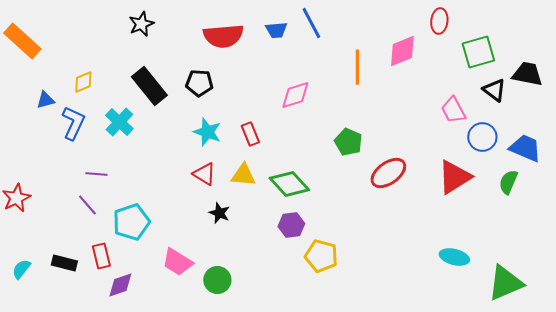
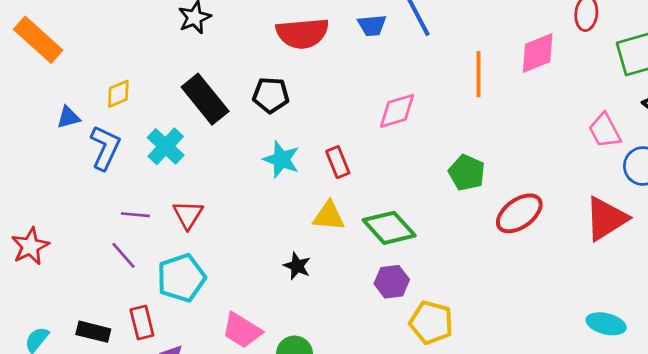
red triangle: (204, 174) -> (188, 215), moved, turned 30

